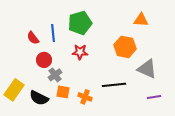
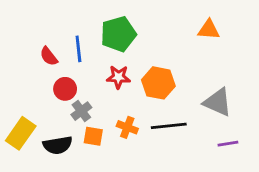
orange hexagon: (125, 47) -> (158, 83), moved
orange cross: (85, 97) -> (127, 127), moved
black semicircle: (39, 98) -> (58, 145), turned -36

